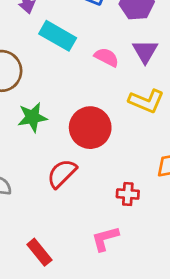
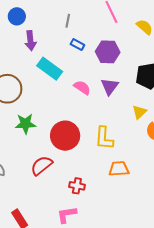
yellow L-shape: (146, 101) -> (104, 138), moved, turned 65
red cross: (128, 194) -> (77, 186), moved

